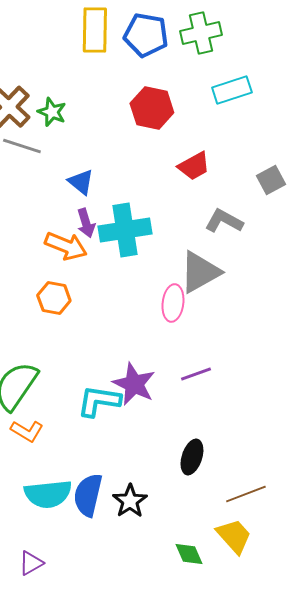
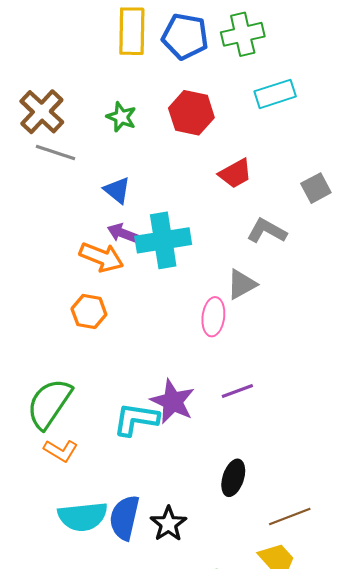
green star: (52, 112) -> (121, 117), moved
purple arrow: (86, 223) -> (122, 233), turned 128
gray triangle: (200, 272) -> (242, 284), size x0.7

